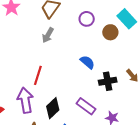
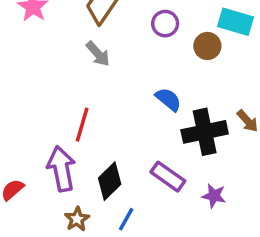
cyan rectangle: (127, 19) -> (236, 22), turned -30
gray arrow: (48, 35) -> (98, 54), turned -70
black cross: (108, 81) -> (205, 132), size x1.4

